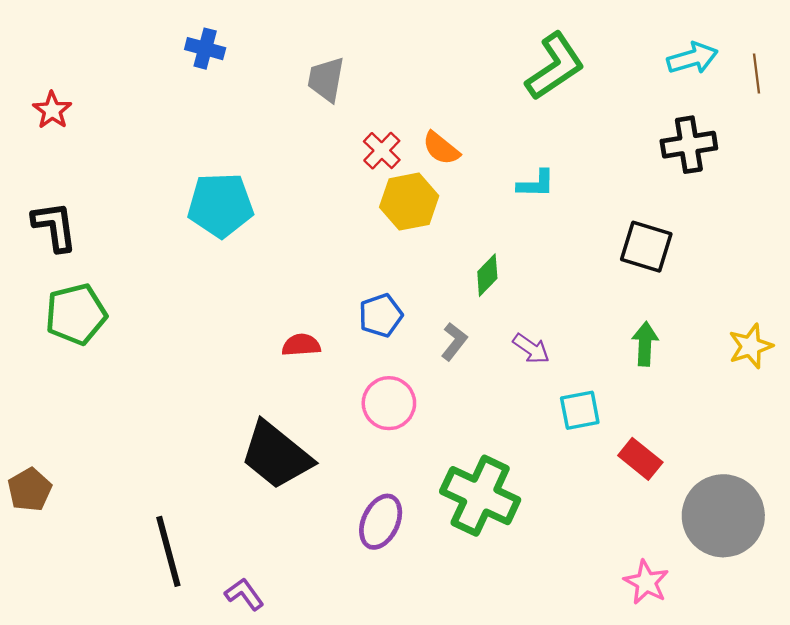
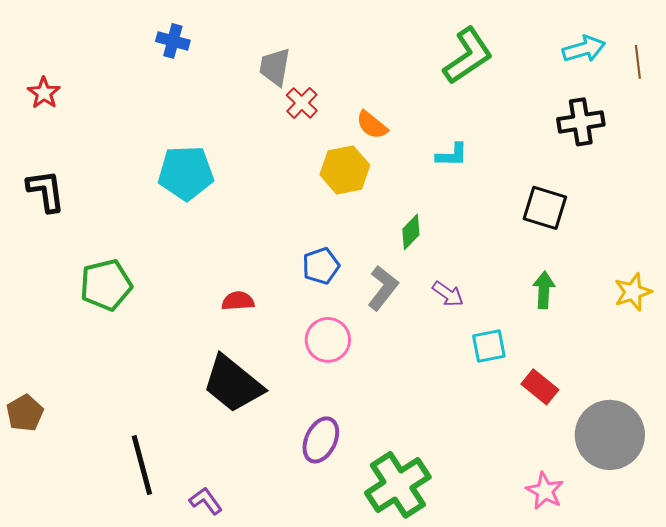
red cross: (382, 151) -> (302, 103), moved
green pentagon: (76, 314) -> (106, 285), moved
gray L-shape: (454, 341) -> (383, 288), size x1.4
red semicircle: (301, 345) -> (238, 301), moved
green cross: (480, 496) -> (398, 485), moved, turned 32

